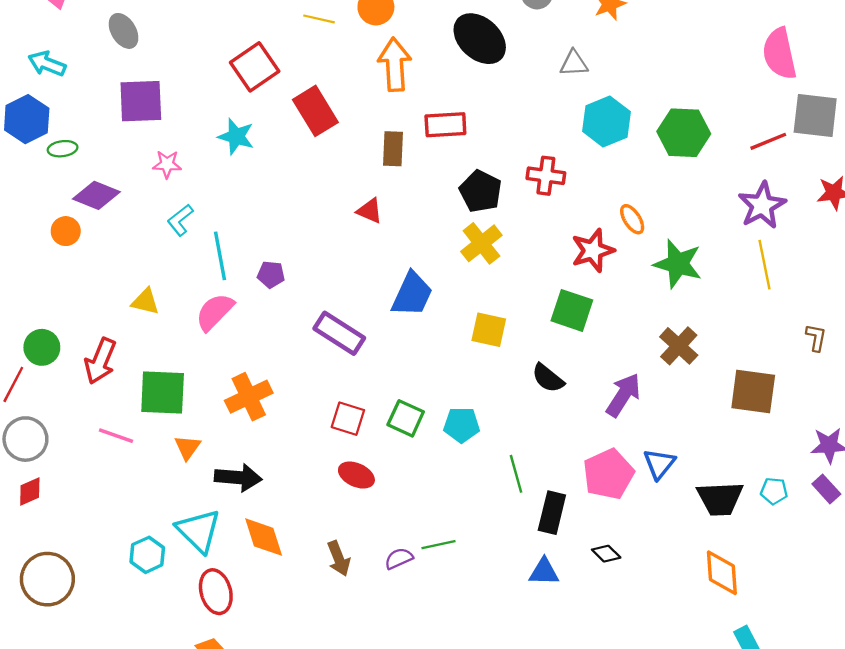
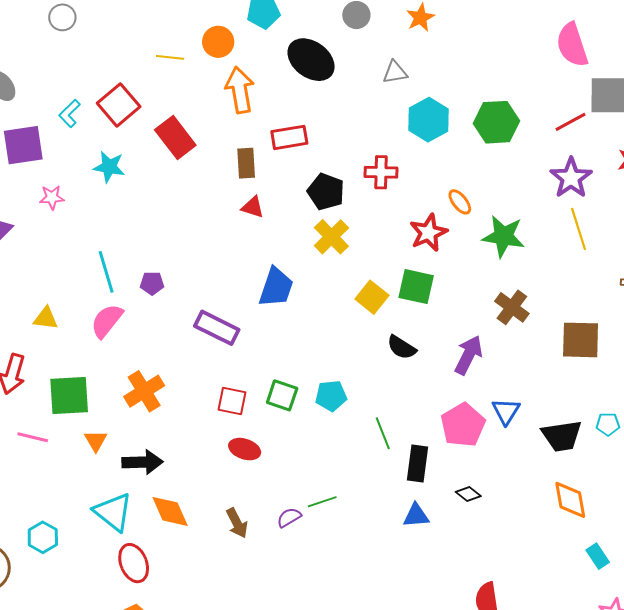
red triangle: (370, 211) -> (253, 207), moved
cyan L-shape: (180, 220) -> (70, 114), moved
yellow square: (489, 330) -> (372, 297), moved, turned 32
cyan hexagon: (147, 555) -> (43, 537), moved

